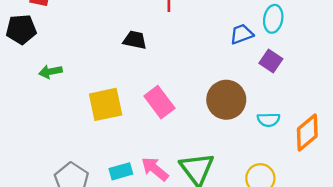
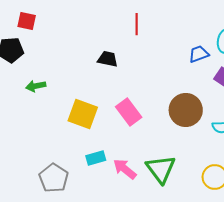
yellow square: (106, 104) -> (83, 114), turned 32
cyan rectangle: (121, 171) -> (96, 158), moved

